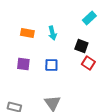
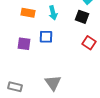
black square: (81, 46) -> (82, 17), moved
blue square: (51, 65) -> (46, 37), moved

